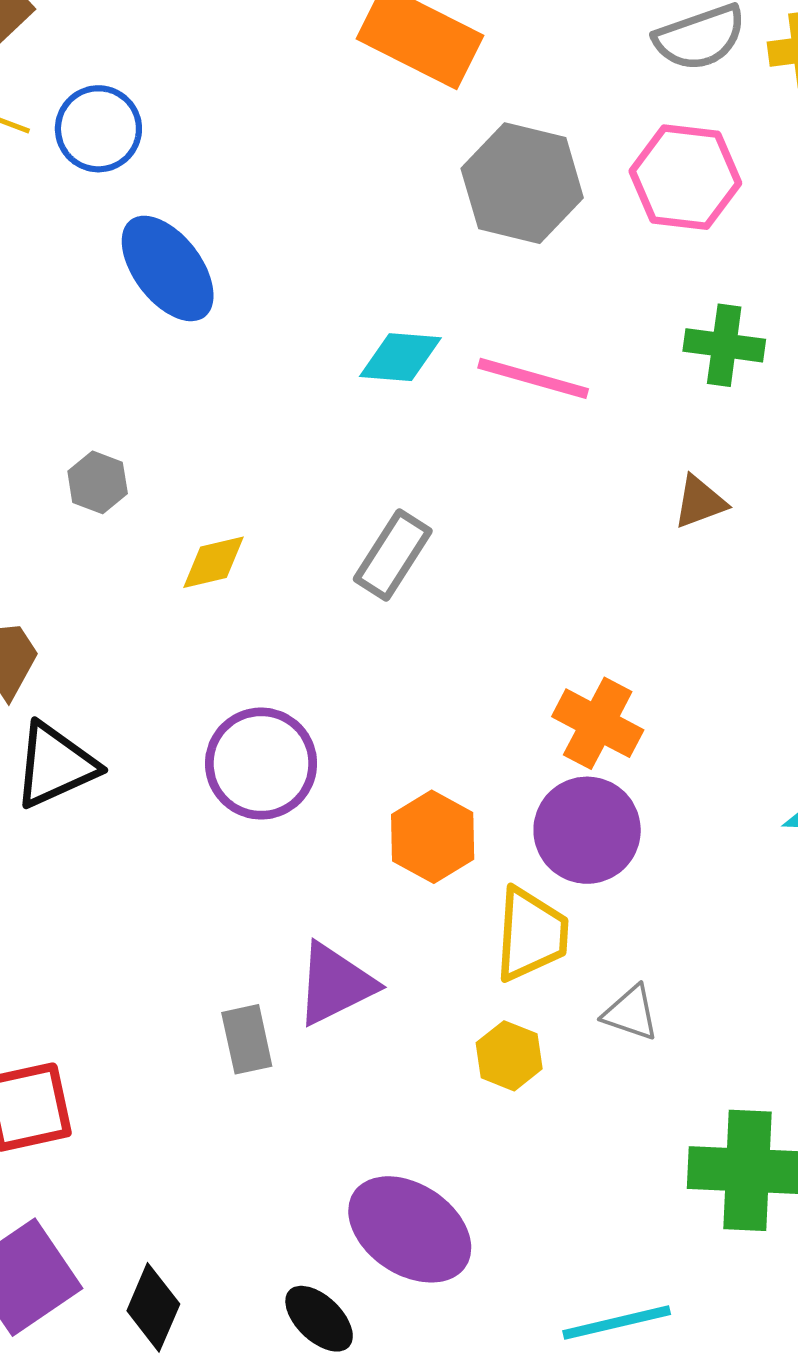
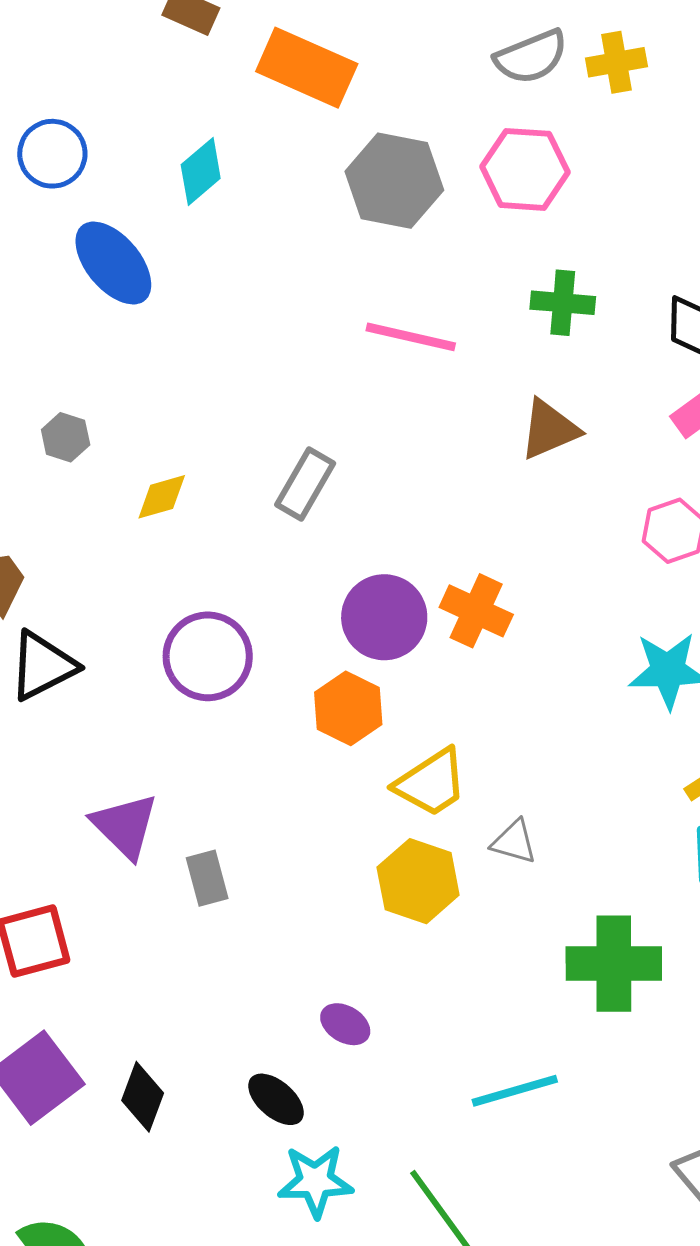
cyan diamond: (400, 357) -> (201, 172), moved, turned -42
brown triangle: (700, 502) -> (549, 429), size x1.4
purple circle: (587, 830) -> (384, 617), moved
yellow trapezoid: (531, 934) -> (431, 783), turned 56
purple triangle: (335, 984) -> (125, 826), moved, turned -46
yellow hexagon: (509, 1056) -> (418, 881), size x1.5
purple ellipse: (410, 1229) -> (345, 1024), size x0.5

